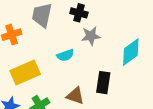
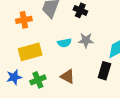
gray star: (91, 36) -> (86, 40), moved
black rectangle: (103, 83) -> (104, 71), moved

